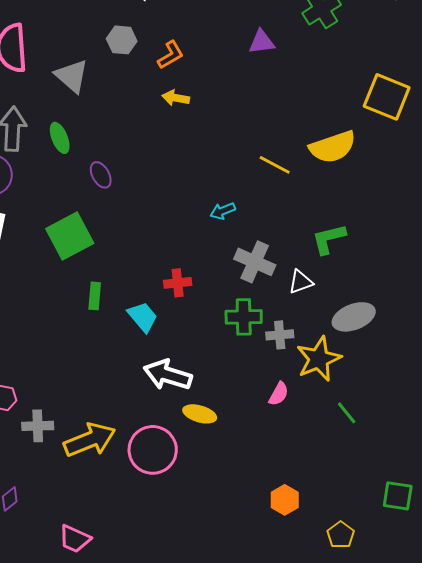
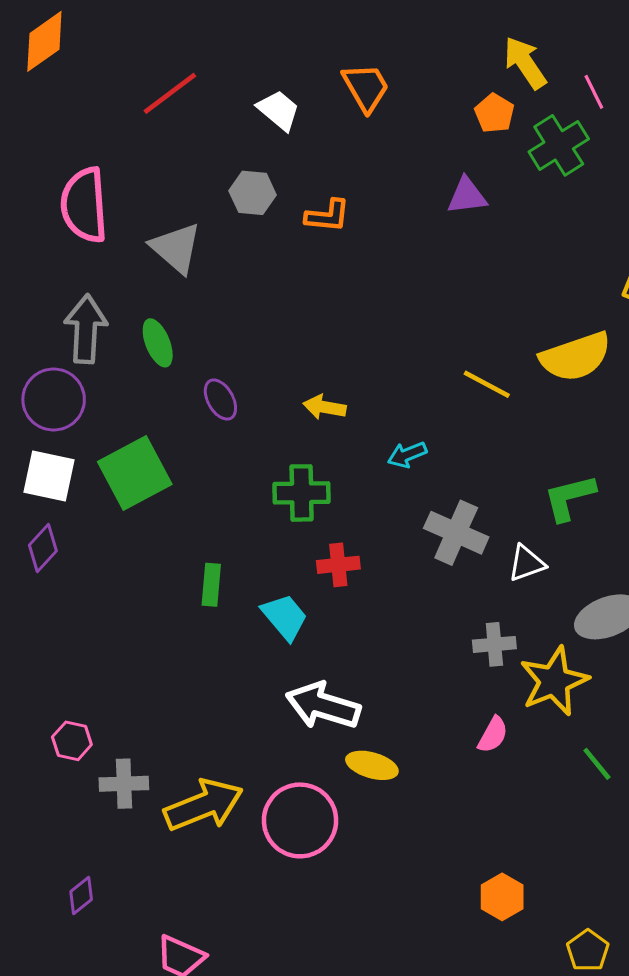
orange L-shape: (171, 55) -> (328, 216), turned 36
yellow arrow: (176, 98) -> (325, 407), moved
green square: (70, 236) -> (135, 473), moved
green cross: (244, 317) -> (302, 493), moved

